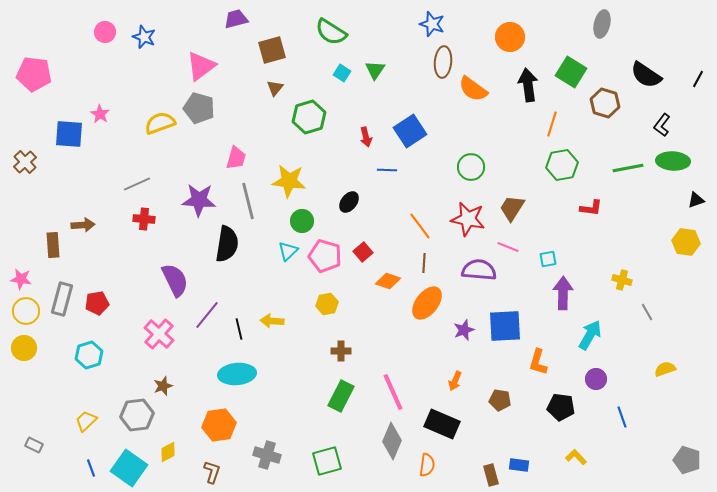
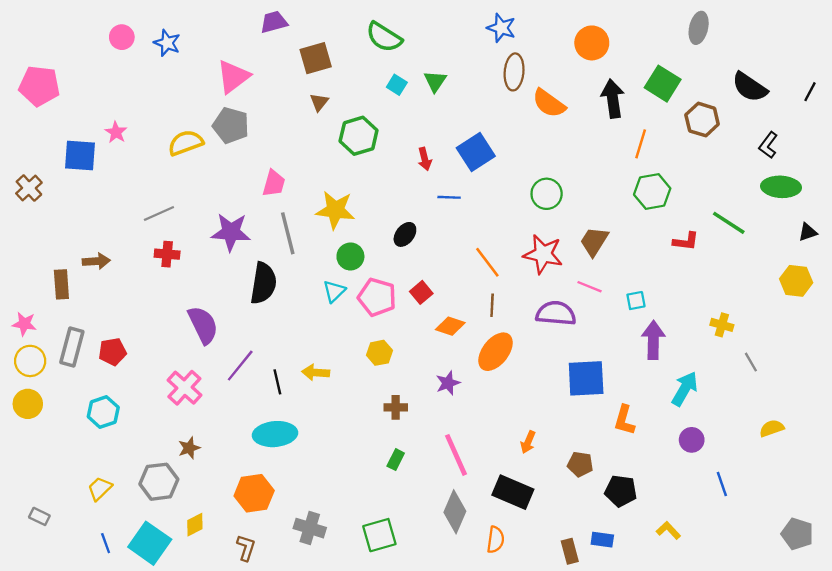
green line: (628, 168) -> (729, 223), moved, turned 44
purple star: (464, 330) -> (448, 383), moved
green rectangle: (341, 396) -> (396, 460), size x0.6
black pentagon: (561, 407) -> (621, 491), moved

